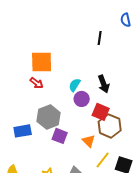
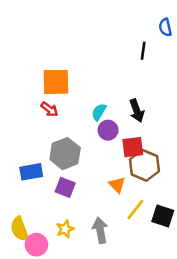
black line: (100, 38) -> (143, 51), moved
red square: (101, 112) -> (133, 147), turned -30
purple square: (60, 136) -> (65, 187), moved

